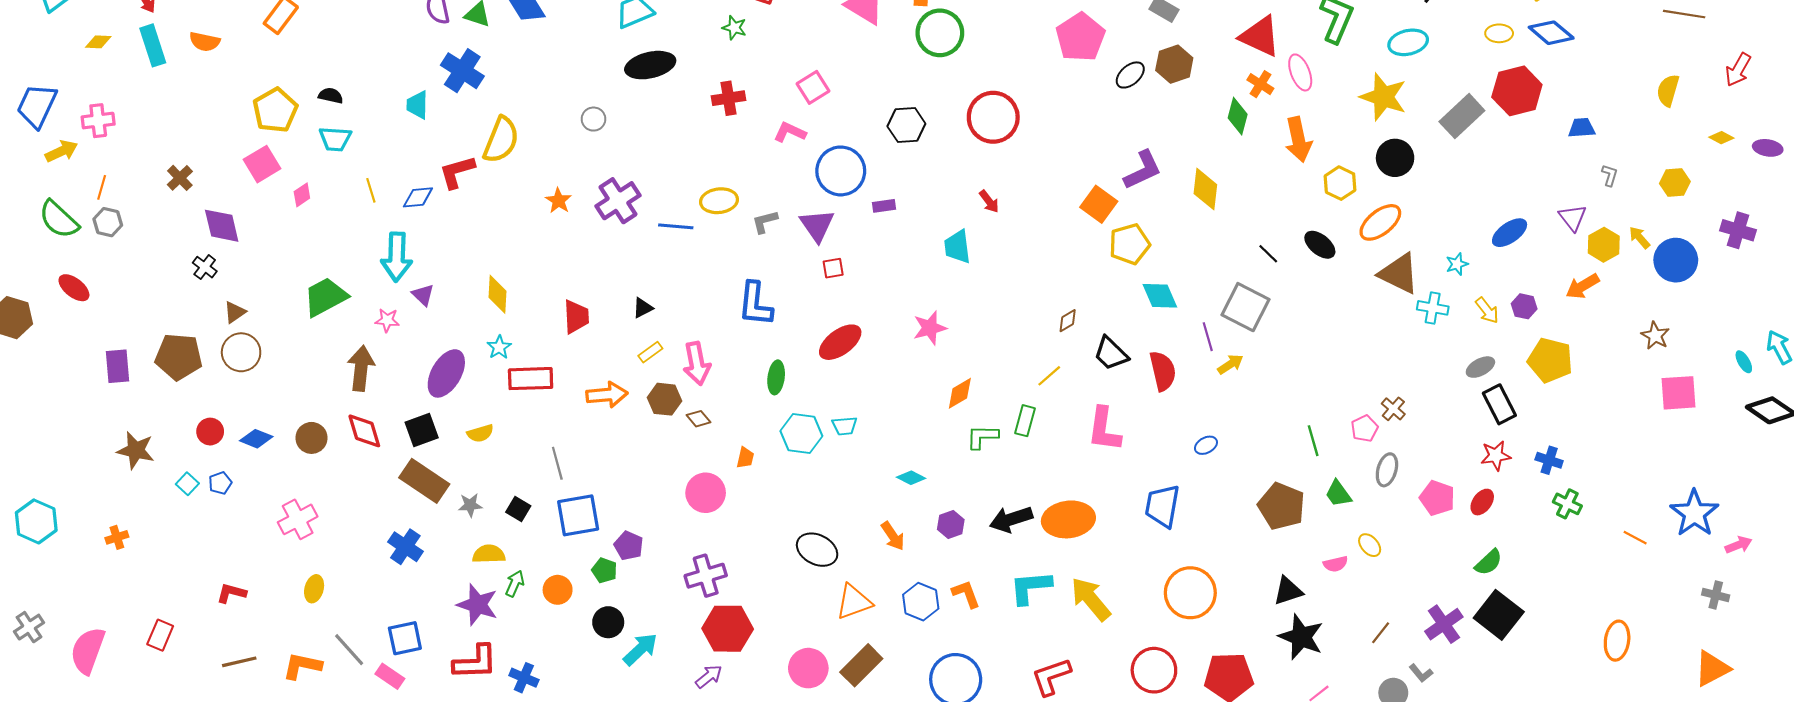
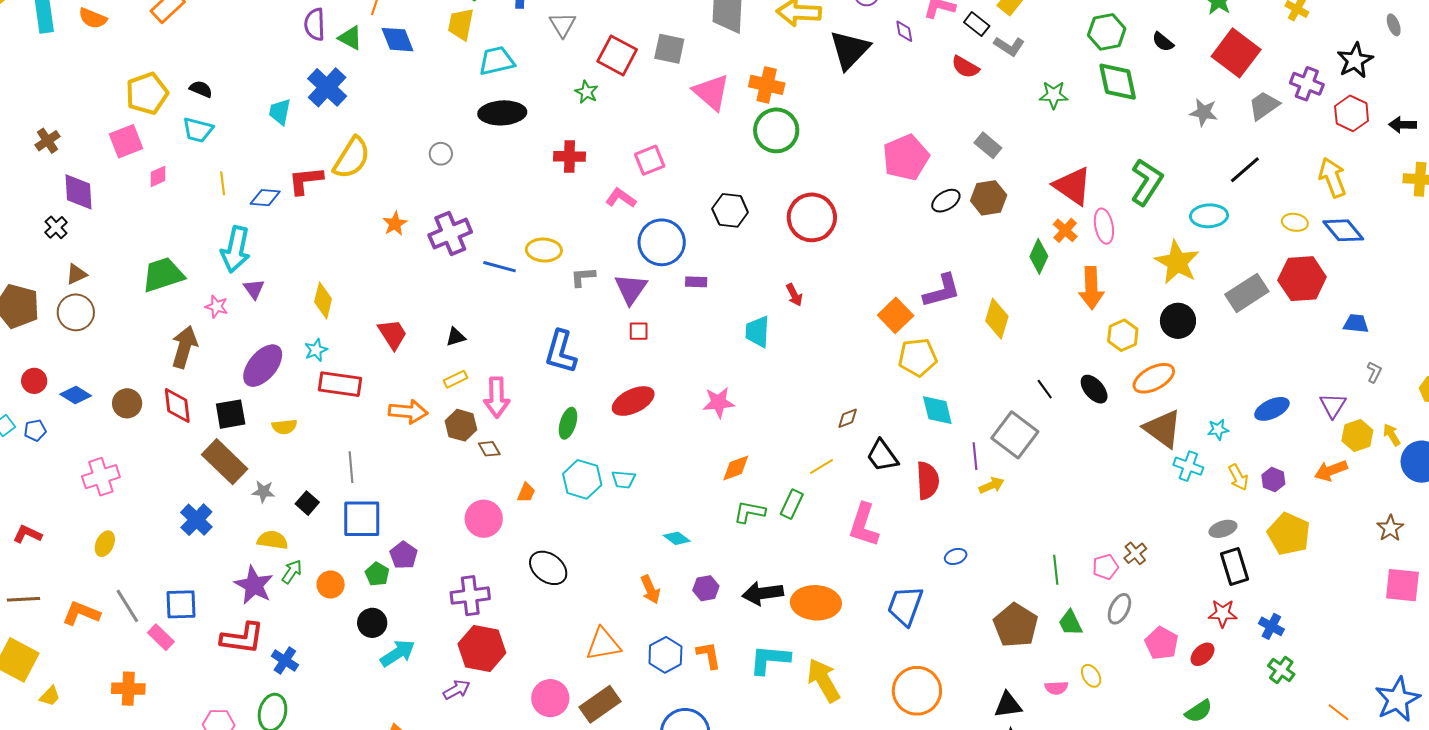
red trapezoid: (576, 317) -> (392, 334), turned -40
black ellipse: (817, 550) -> (548, 568), moved

